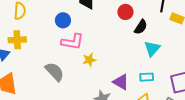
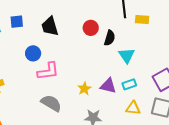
yellow star: (89, 60) -> (84, 89), moved
gray semicircle: (55, 72) -> (51, 103), moved
purple triangle: (121, 82) -> (108, 86), moved

